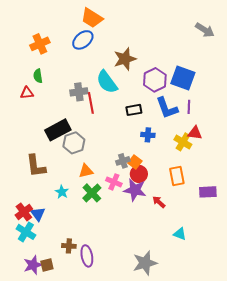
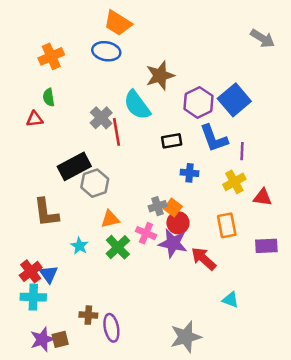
blue ellipse: (83, 40) -> (106, 51), turned 50
blue square: (183, 78) -> (234, 100), turned 30
gray cross: (79, 92) -> (101, 118), turned -36
purple line: (189, 107) -> (242, 151), moved
red triangle: (195, 133) -> (263, 197), moved
yellow cross: (183, 142) -> (234, 182), turned 30
red arrow: (159, 202) -> (204, 259), size x1.5
cyan cross: (26, 232) -> (33, 297), turned -30

